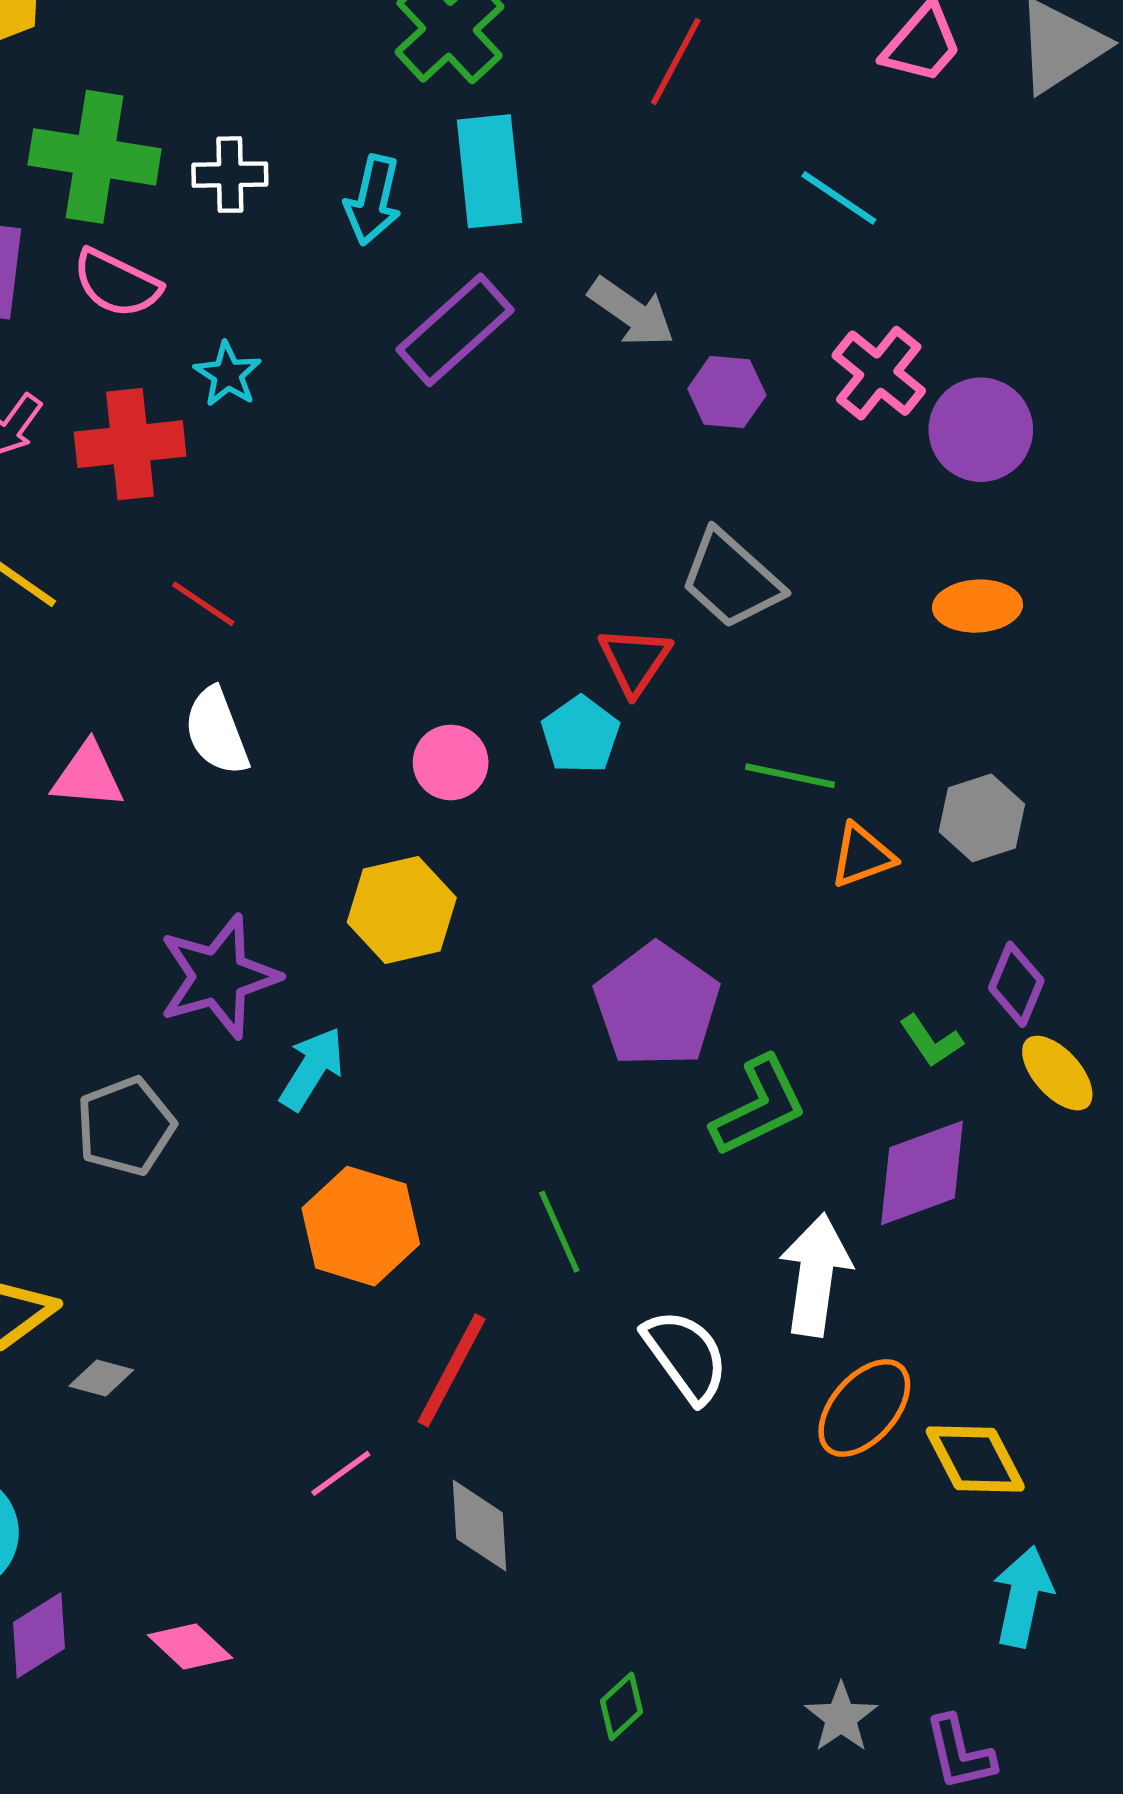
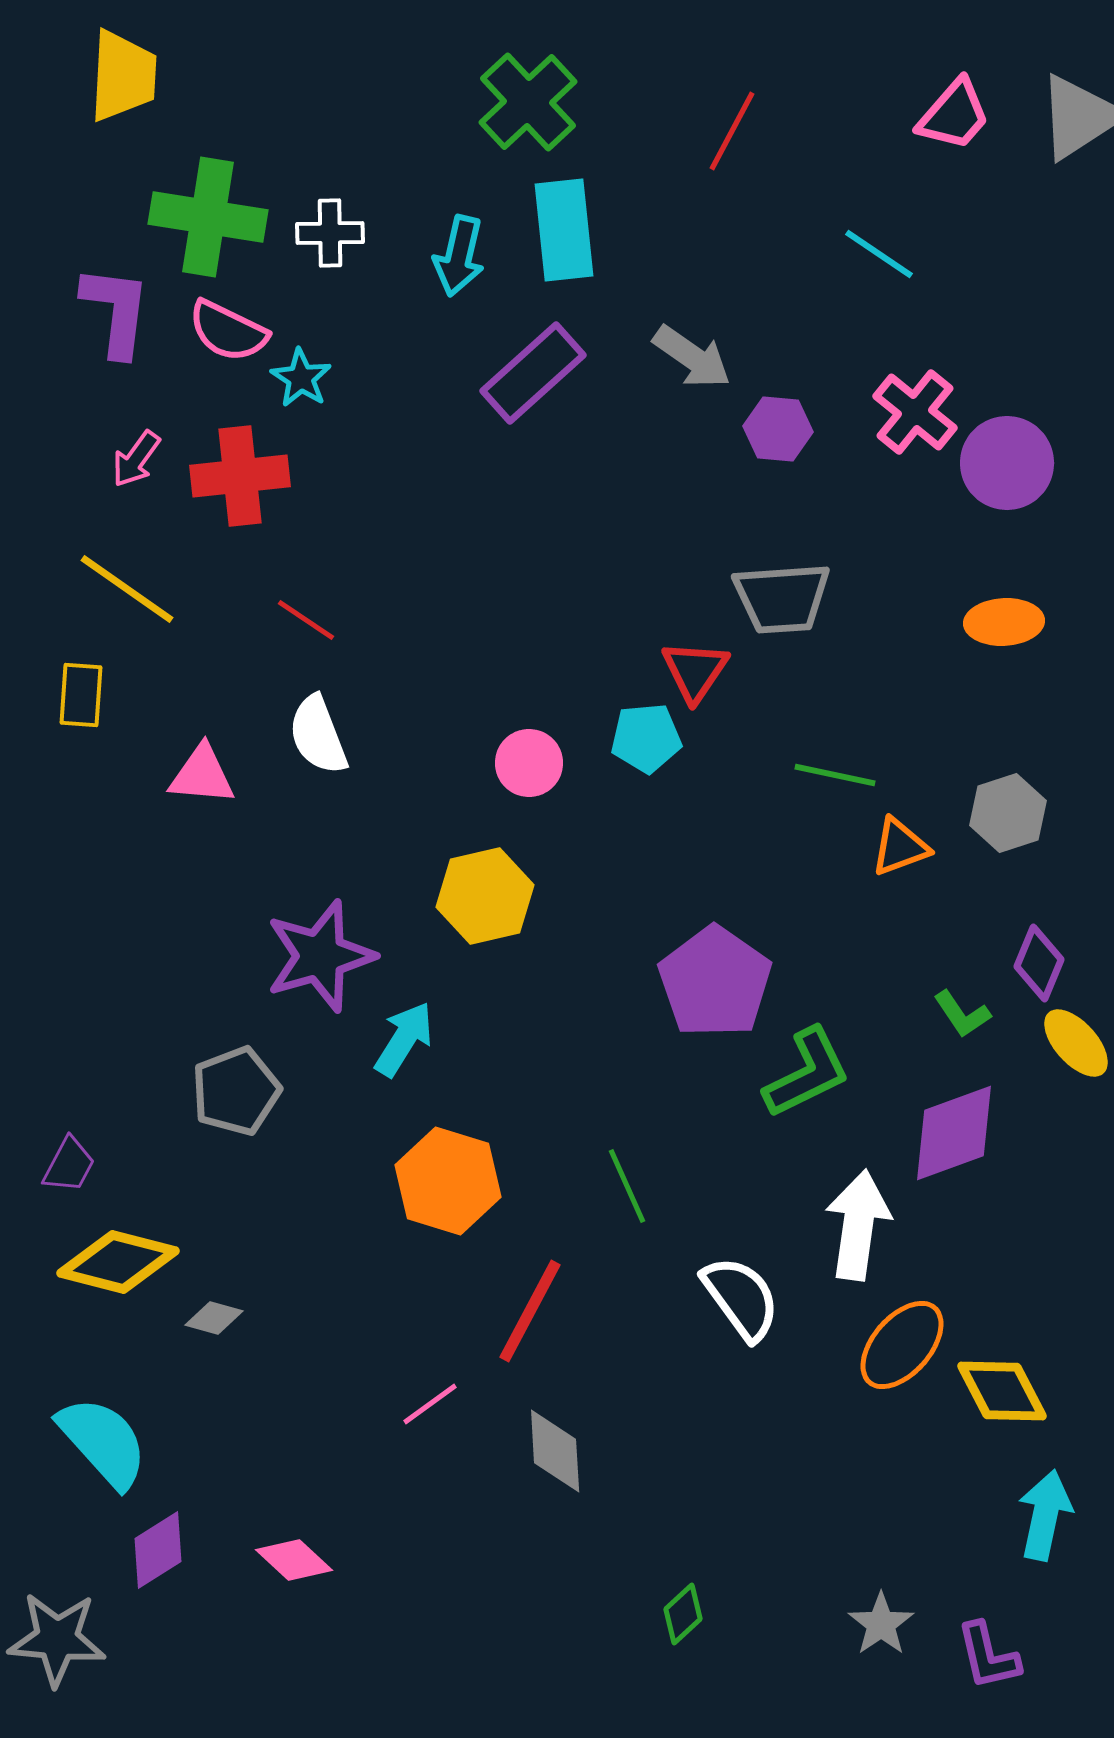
cyan star: (228, 374) -> (301, 378), moved
gray trapezoid: (731, 579) -> (782, 598), turned -46
cyan pentagon: (580, 735) -> (646, 738), turned 30

